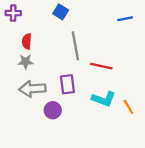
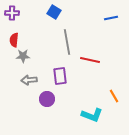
red semicircle: (27, 41) -> (14, 40), moved
gray arrow: (32, 89) -> (29, 80), size x0.7
cyan L-shape: (104, 99) -> (92, 115), moved

